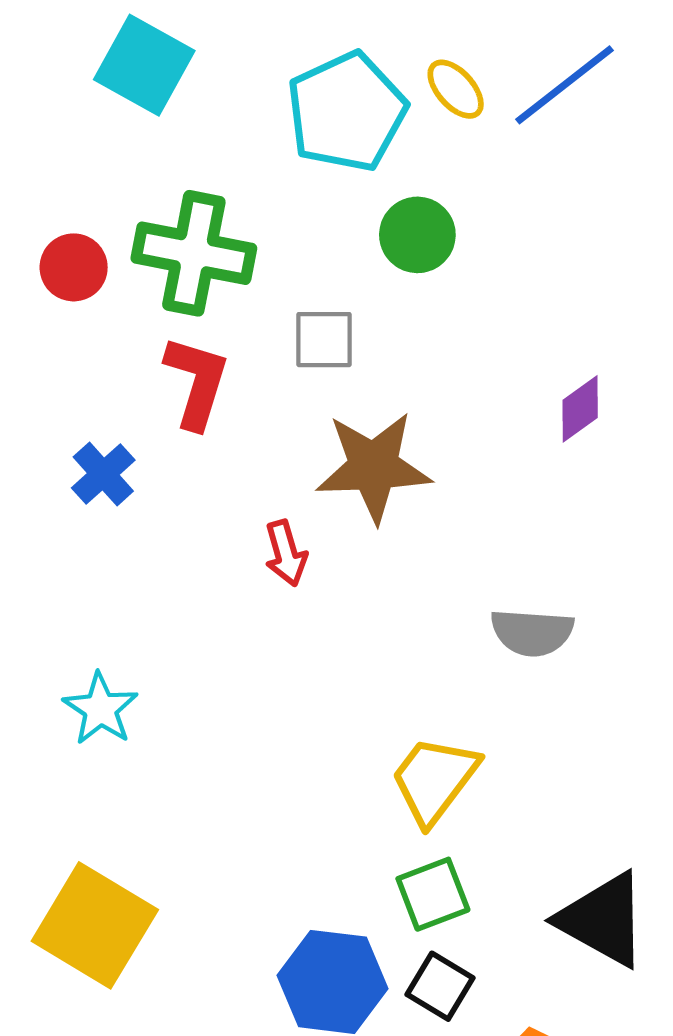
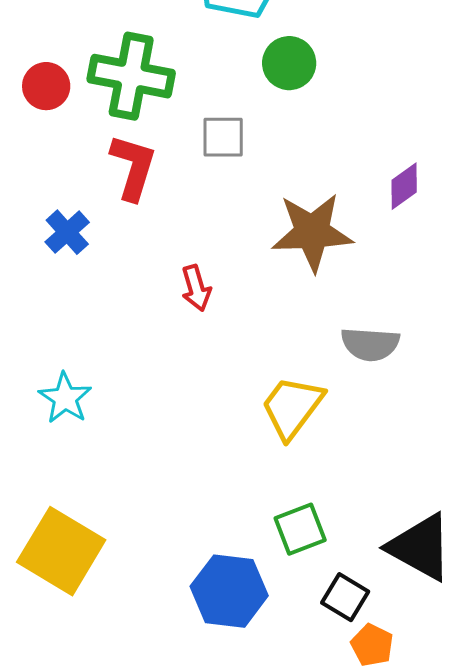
brown star: (374, 467) -> (312, 232), moved
yellow trapezoid: (434, 780) -> (292, 407), moved
black square: (440, 986) -> (345, 597), moved

